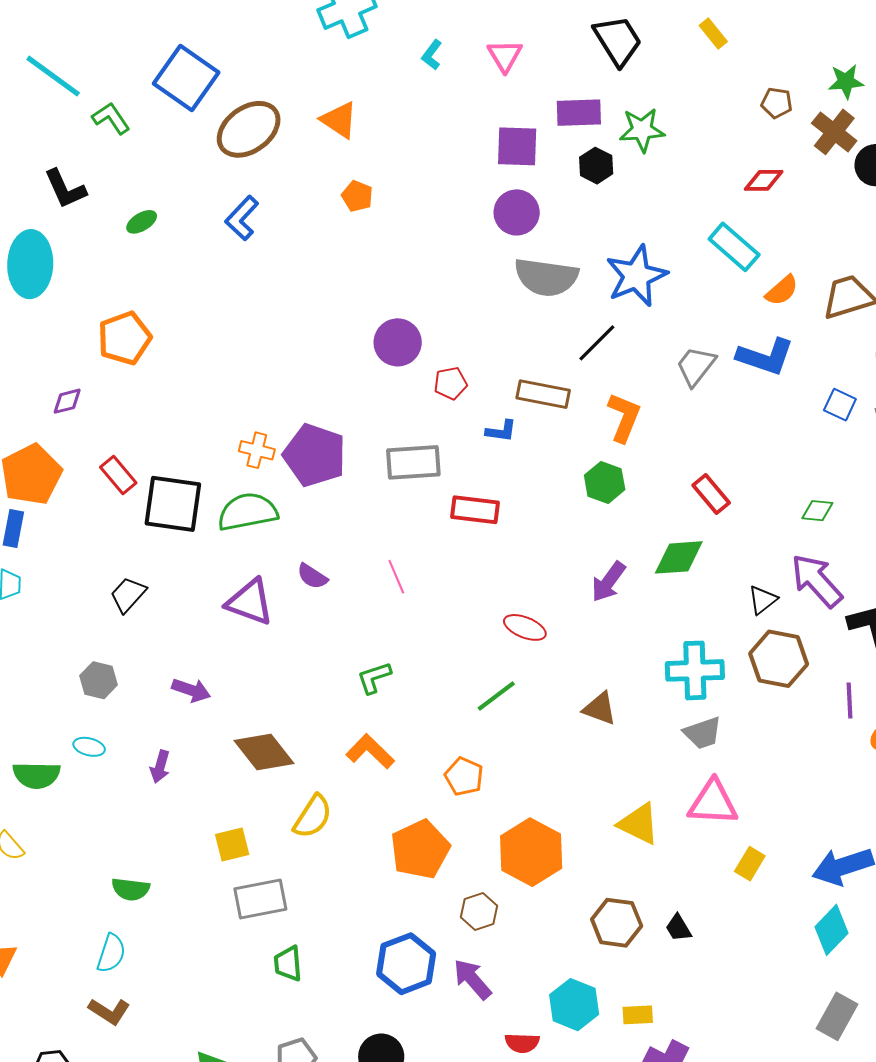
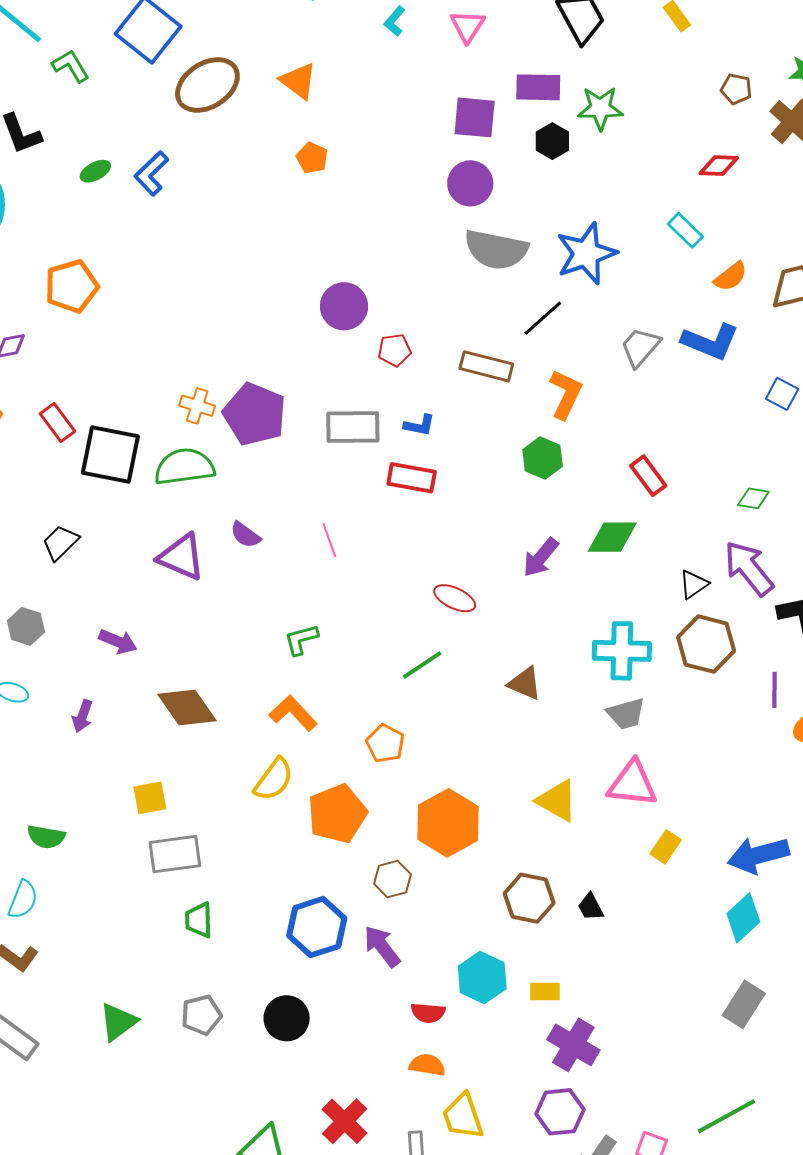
blue L-shape: (242, 218) -> (151, 173), moved
cyan rectangle: (734, 247) -> (685, 230), size x0.7
blue L-shape: (501, 431) -> (419, 425), moved
yellow semicircle: (313, 817) -> (274, 779), moved

